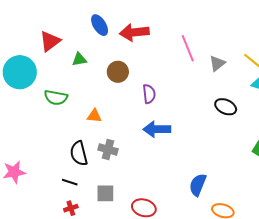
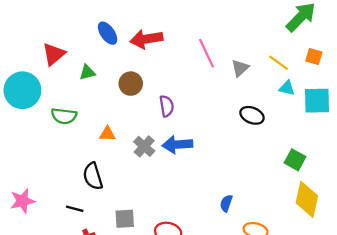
gray cross: (108, 149) -> (144, 146), moved, turned 30
black line: (70, 182) -> (75, 209), moved
blue semicircle: (198, 185) -> (226, 203), size x0.7

